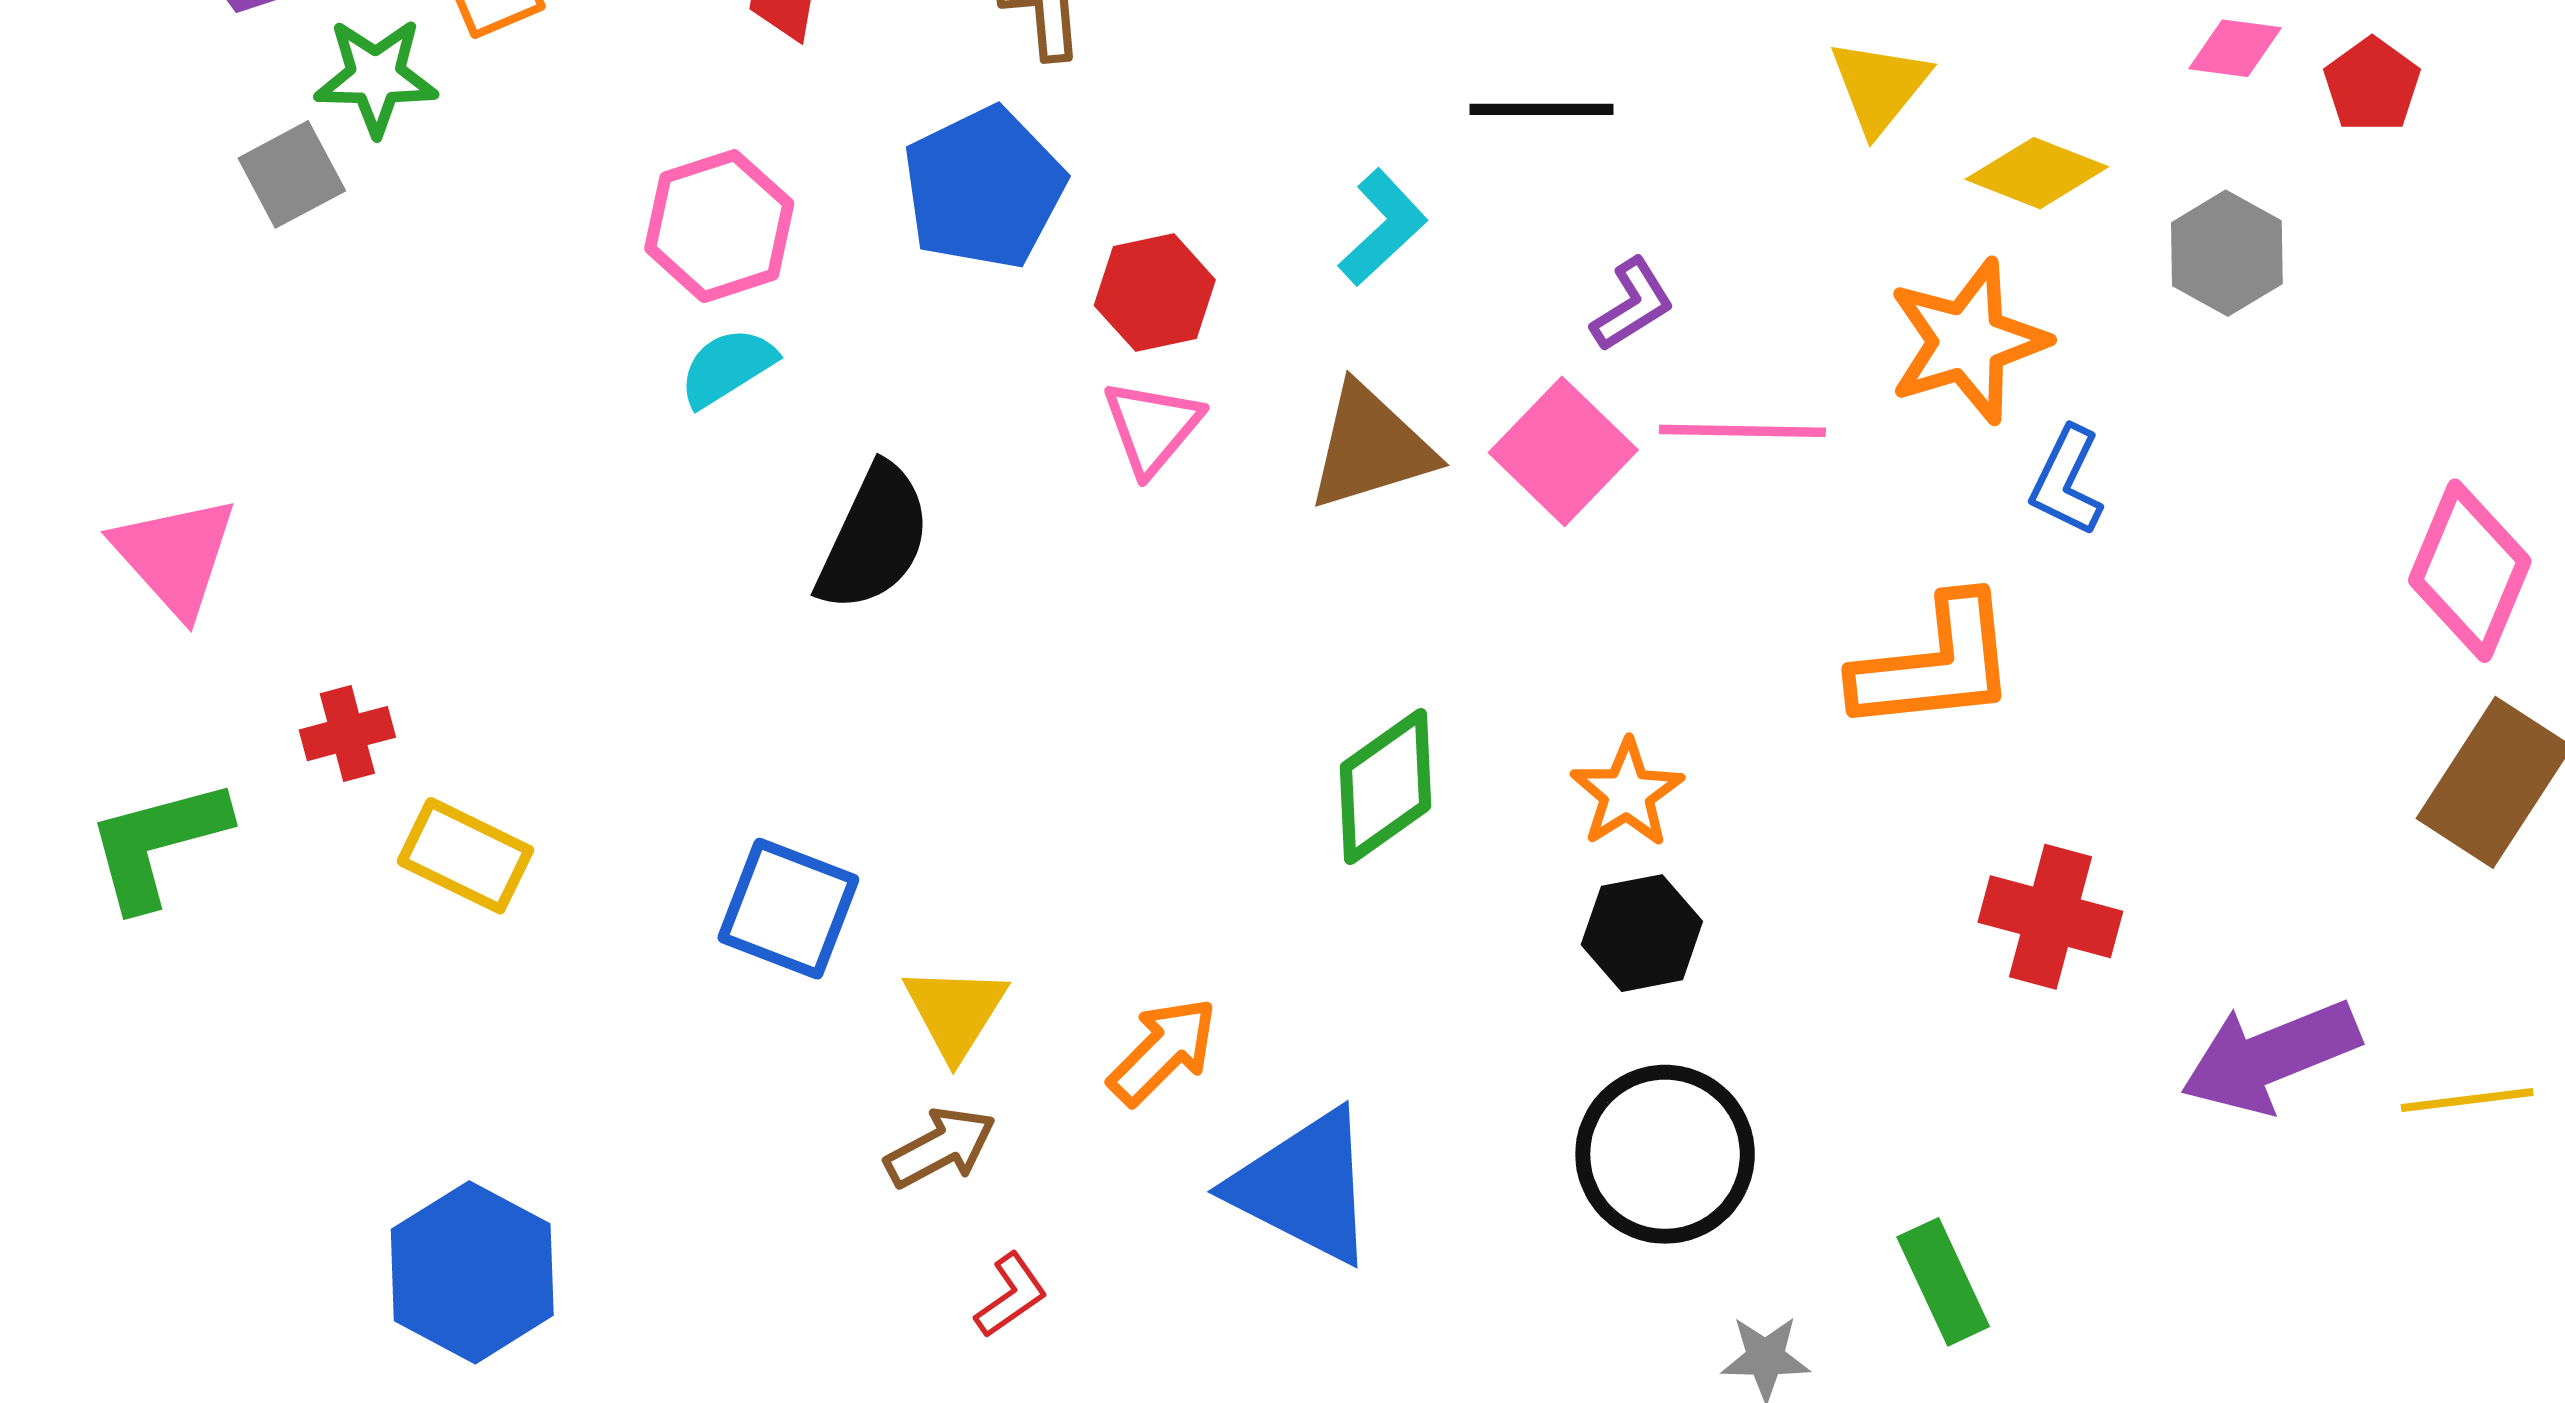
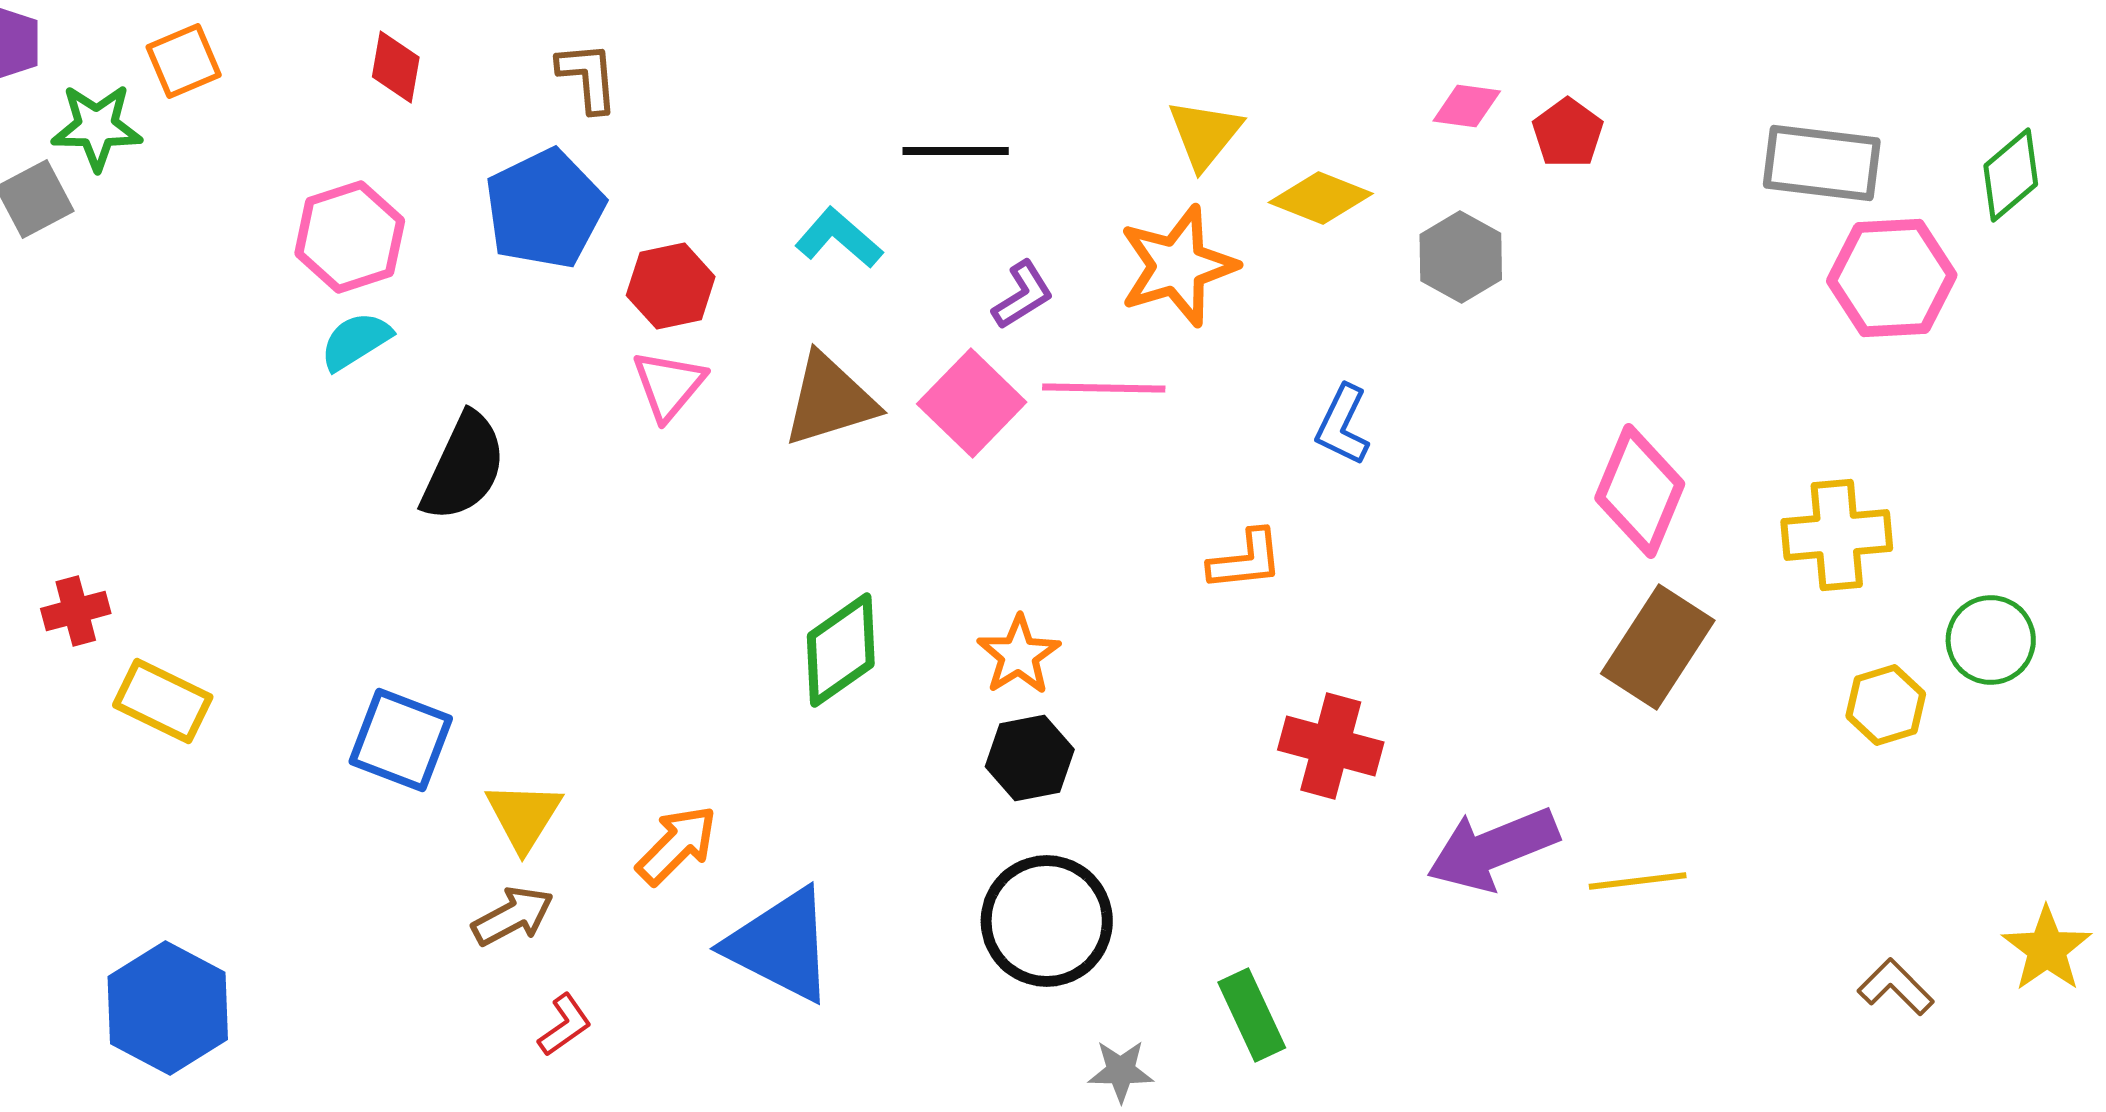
cyan L-shape: (1383, 227) -> (839, 238), turned -96
orange star: (1968, 341) -> (1178, 266), moved
orange L-shape: (1935, 664) -> (1246, 560), size x0.6

